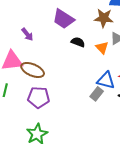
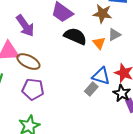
purple arrow: (27, 34) -> (25, 26), size x1.6
black semicircle: (78, 42) -> (75, 36), size x1.6

